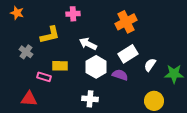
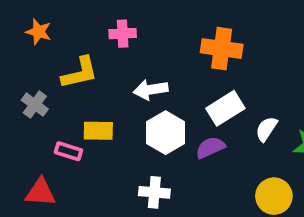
orange star: (17, 13) -> (39, 32), moved
orange cross: (126, 22) -> (222, 49), turned 35
white arrow: (88, 44) -> (151, 90), turned -36
purple semicircle: (120, 75) -> (210, 148), turned -42

